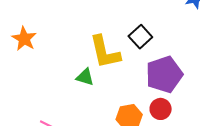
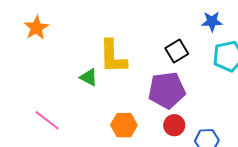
black square: (140, 37) -> (177, 51), moved
red circle: (161, 109) -> (174, 125), moved

